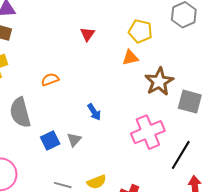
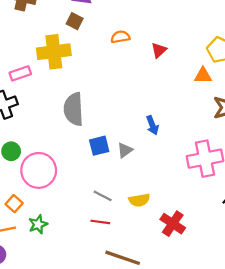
red triangle: (87, 34) -> (159, 50), moved
orange semicircle: (50, 79) -> (120, 37), moved

